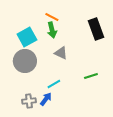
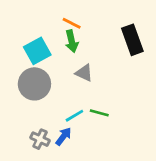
green line: (91, 76) -> (99, 113), moved, turned 32
gray cross: (29, 101) -> (40, 139), turned 32

